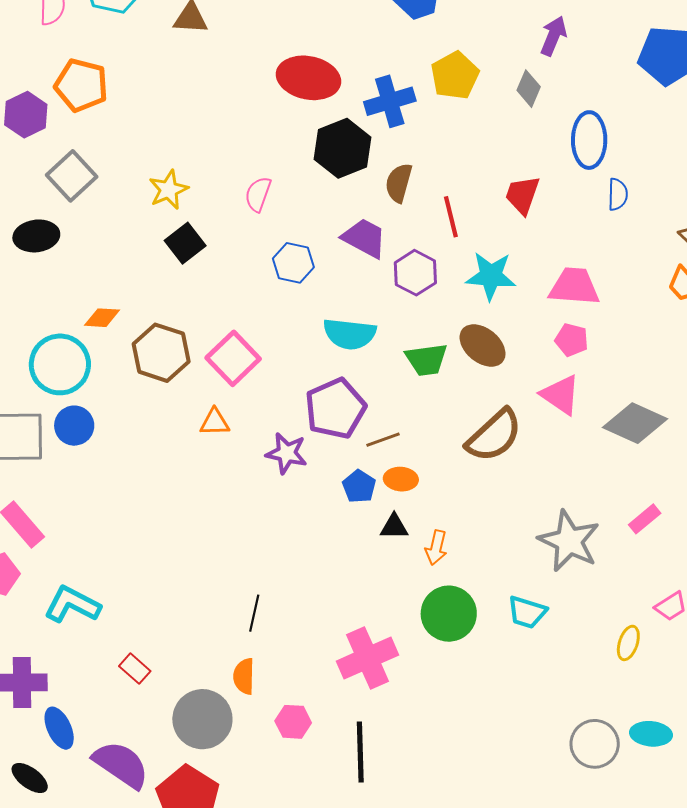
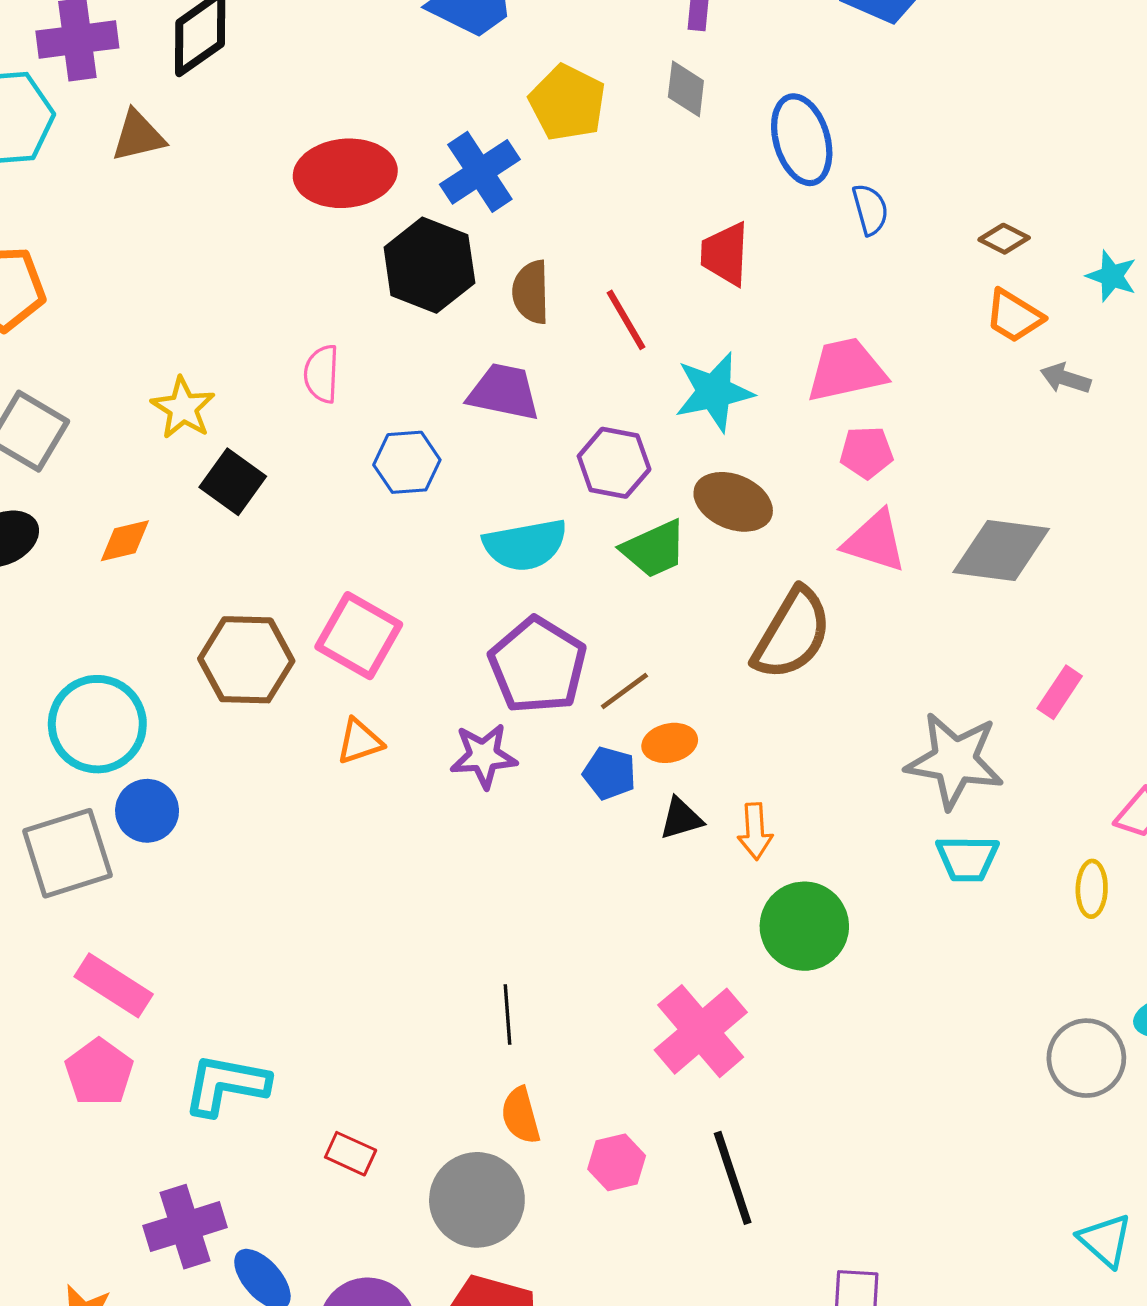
purple hexagon: (415, 273) -> (614, 463), moved
orange diamond: (102, 318) -> (125, 541), moved
cyan trapezoid: (527, 612) -> (967, 858), moved

